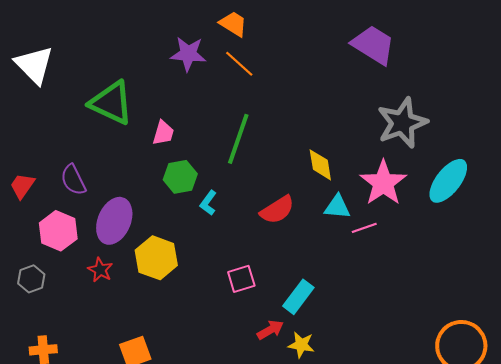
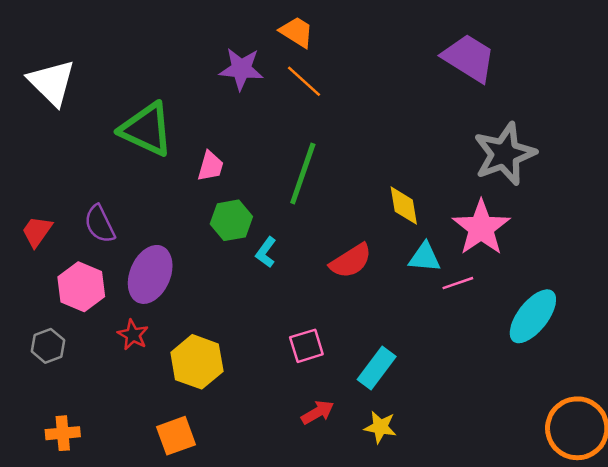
cyan ellipse: (448, 181) -> (533, 316), moved
yellow hexagon: (156, 258) -> (197, 362), moved
red arrow: (270, 330) -> (318, 412), moved

